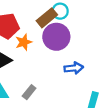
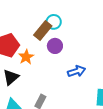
purple circle: (56, 37) -> (55, 46), size x0.6

